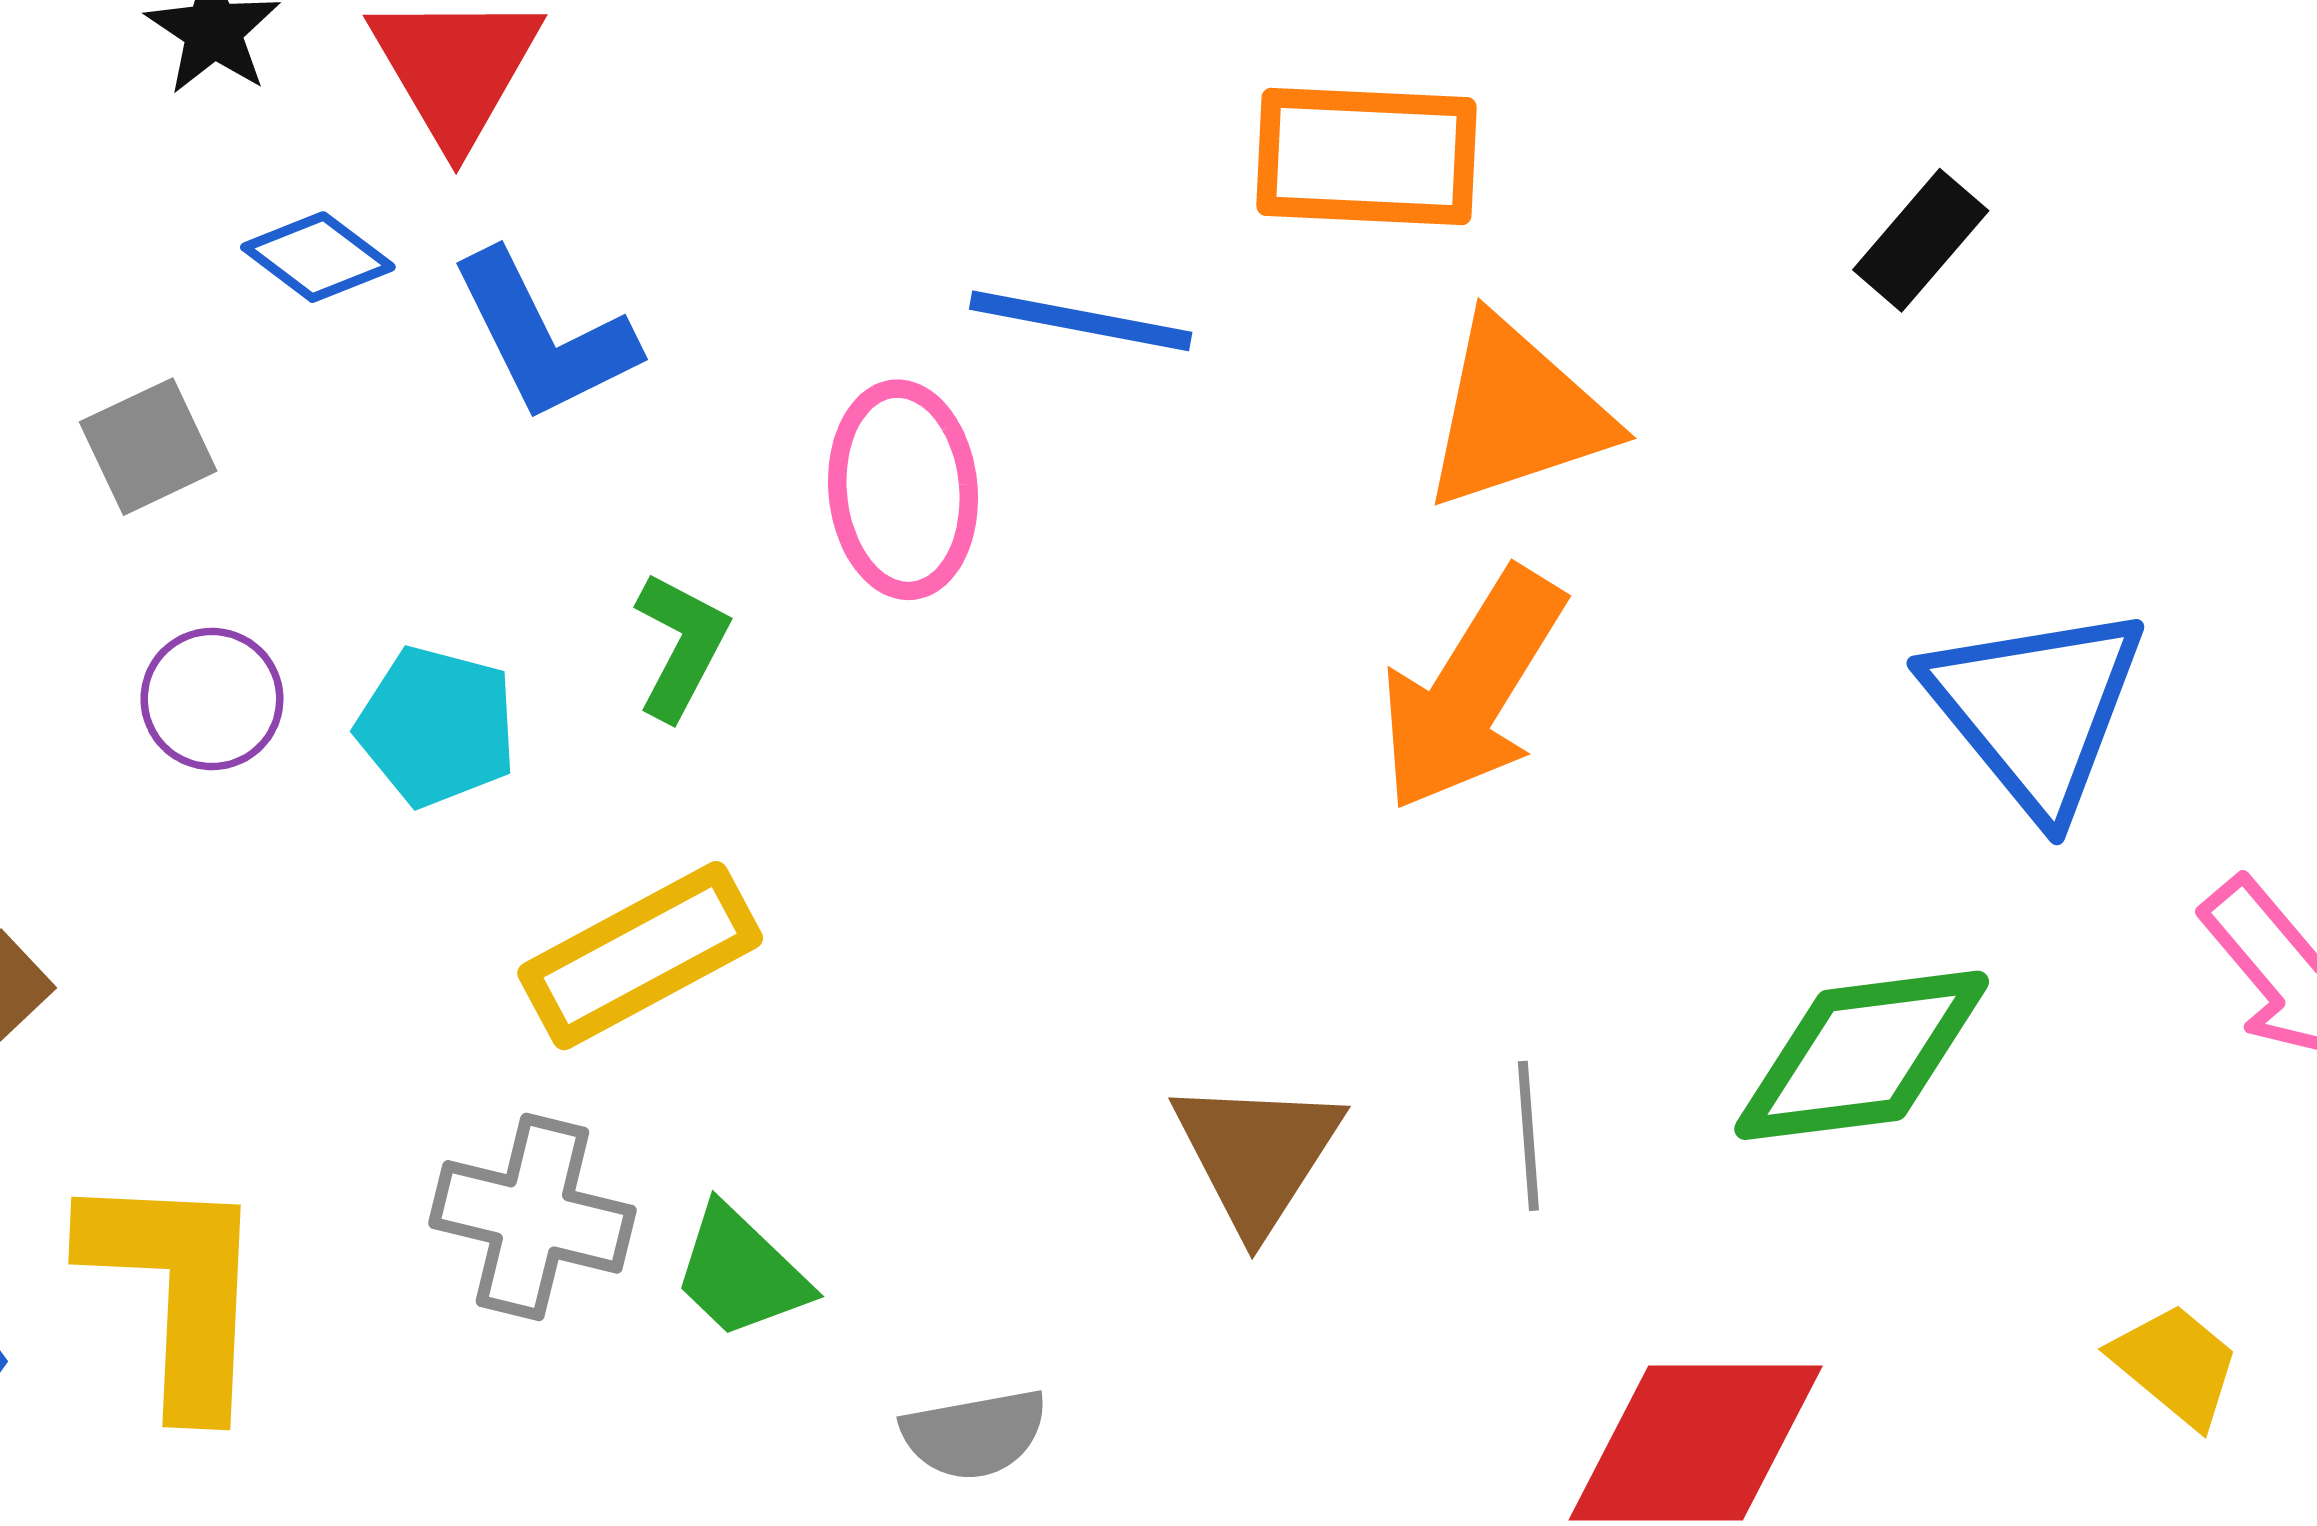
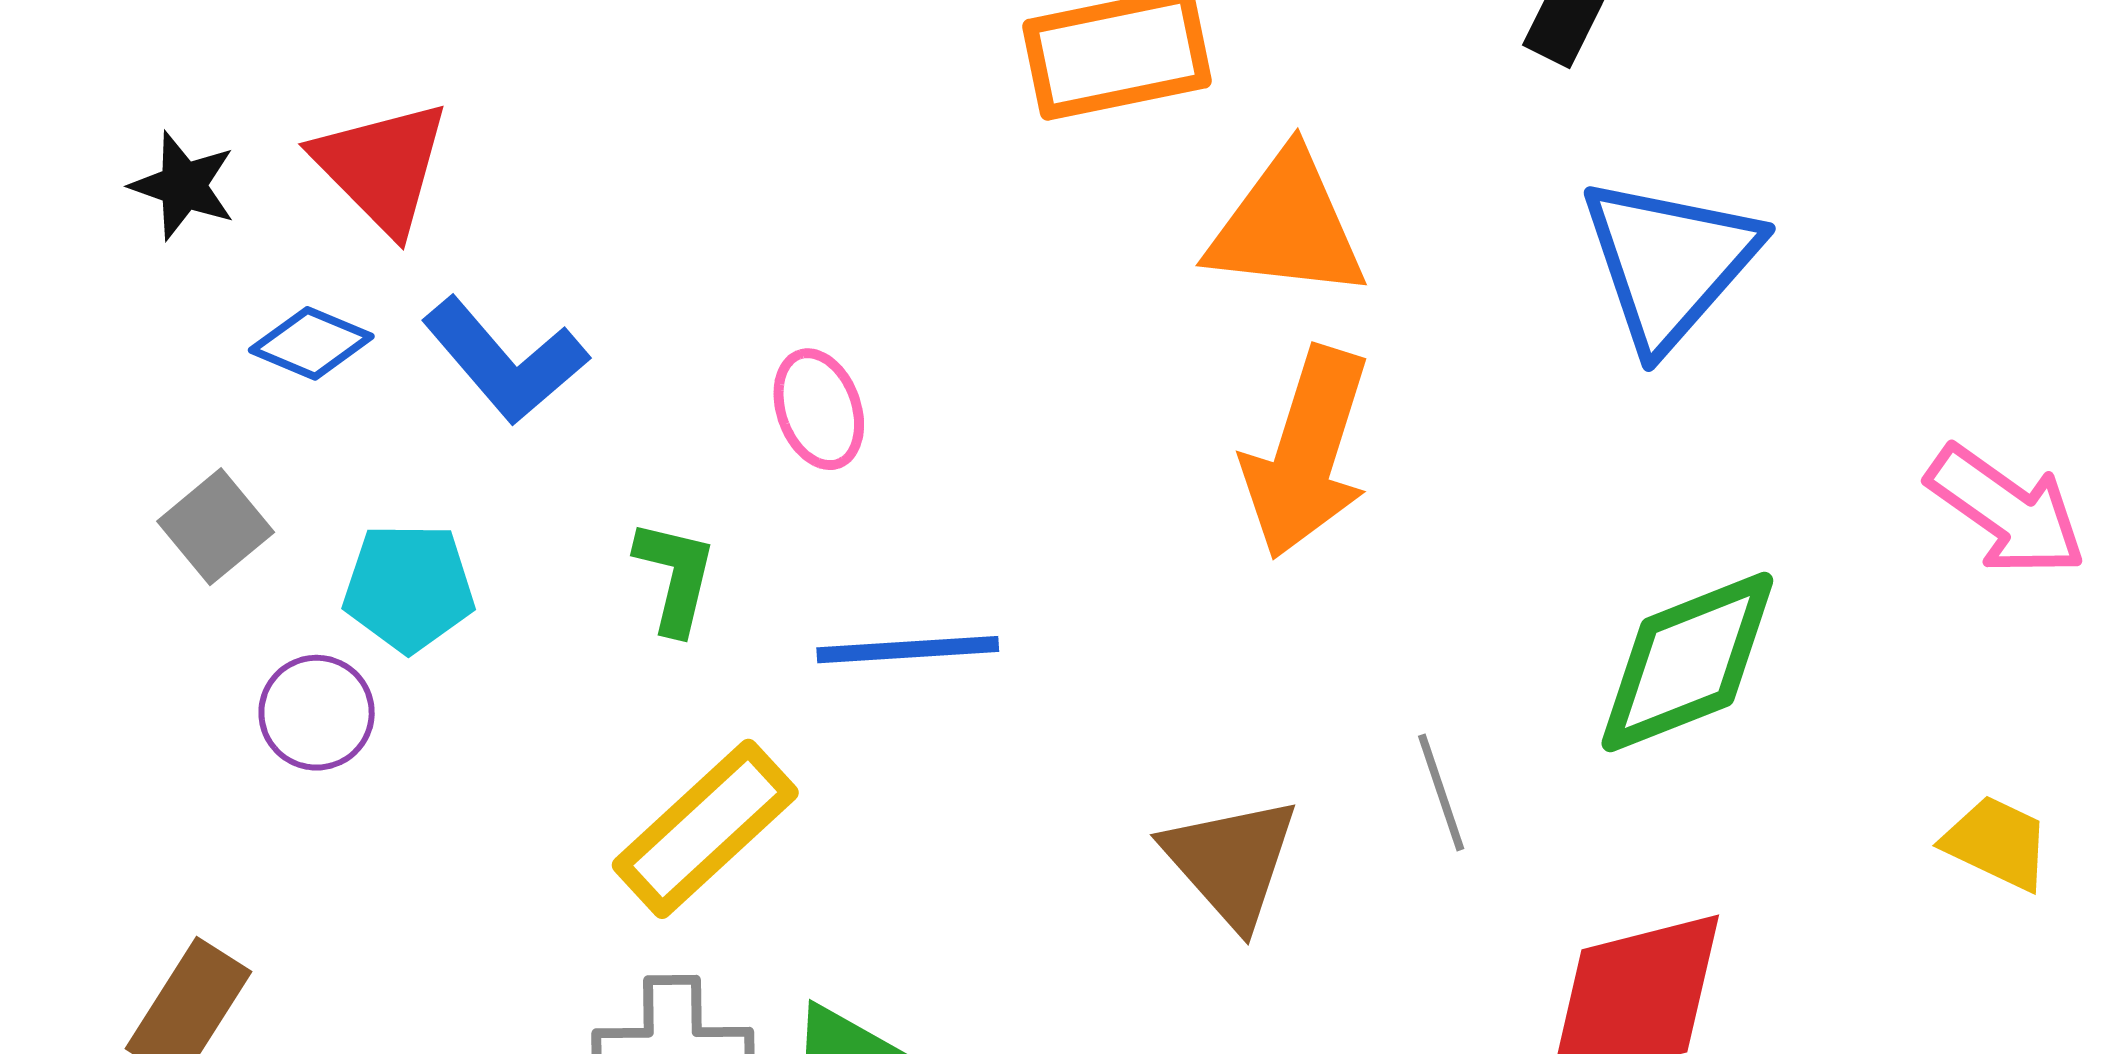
blue line: (1081, 321) -> (908, 650), moved
orange triangle: (1516, 414) -> (1287, 226), turned 39
pink ellipse: (903, 490) -> (819, 409), size x0.7
blue triangle: (2036, 709) -> (1669, 262), moved, turned 35
cyan pentagon: (437, 726) -> (409, 587), moved

